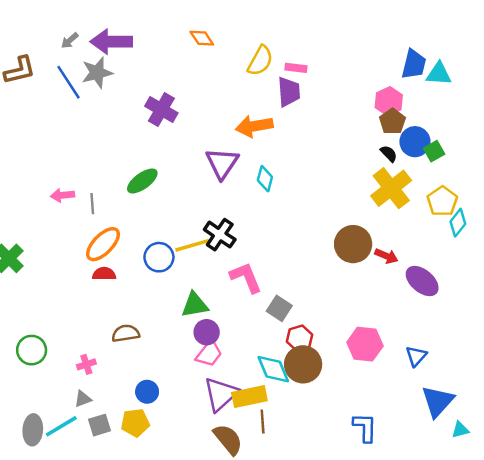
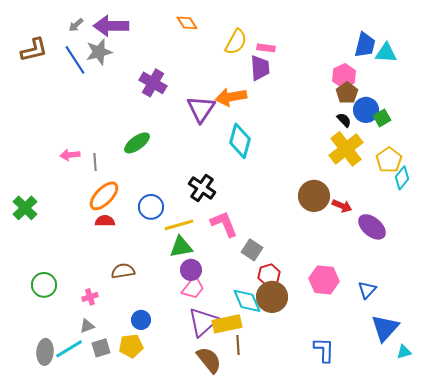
purple triangle: (222, 163) -> (201, 109), moved
cyan diamond: (265, 179) -> (240, 141), size x1.6
yellow line: (192, 245) -> (179, 225), moved

